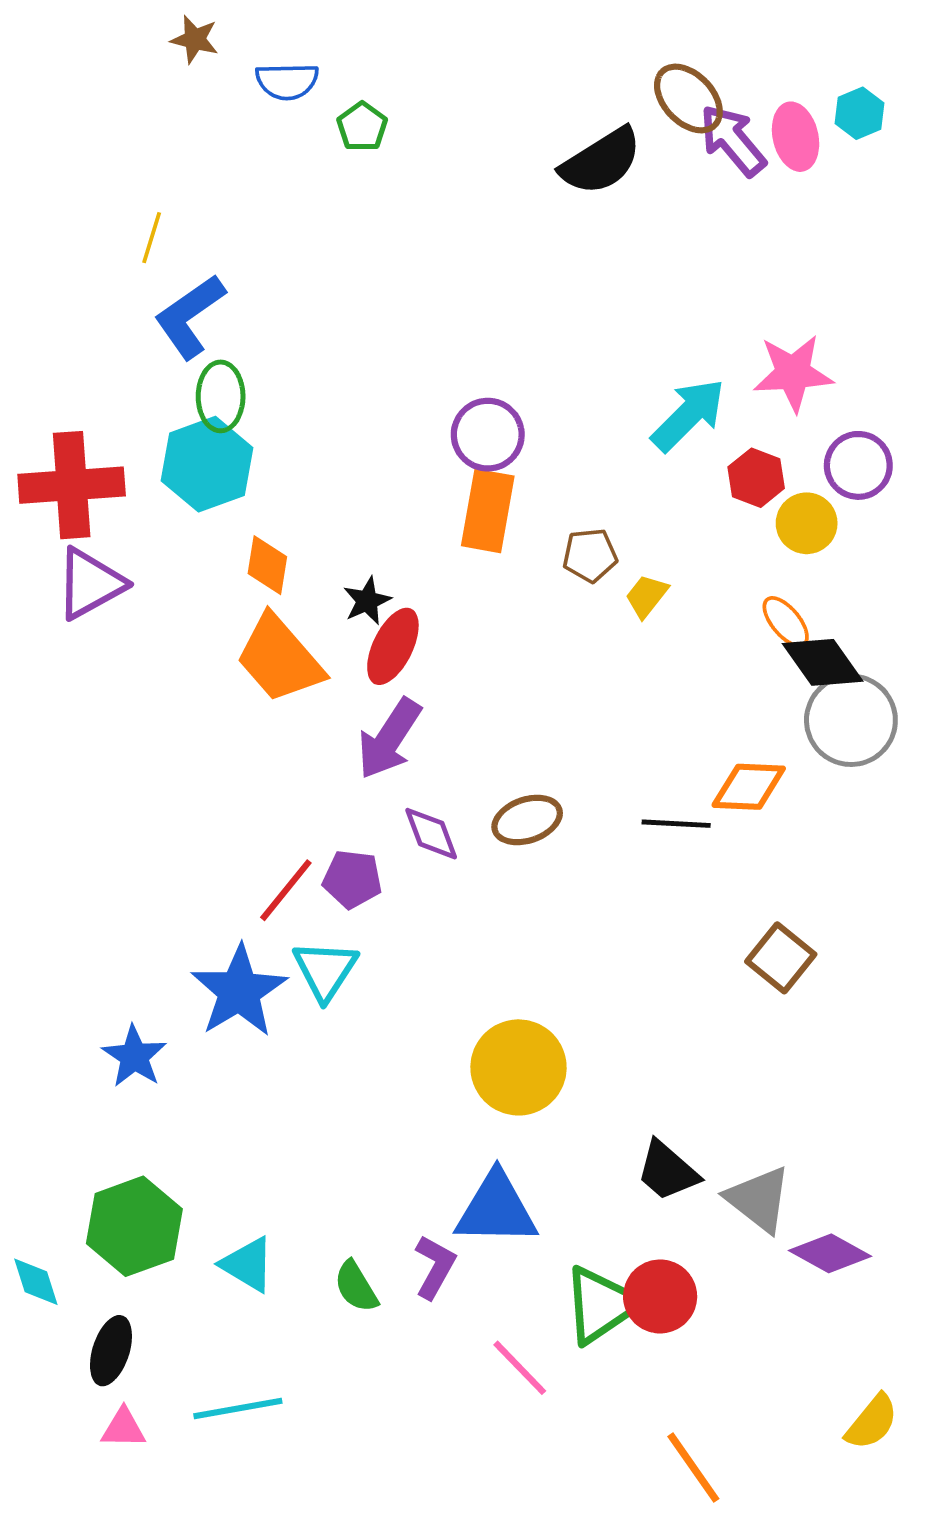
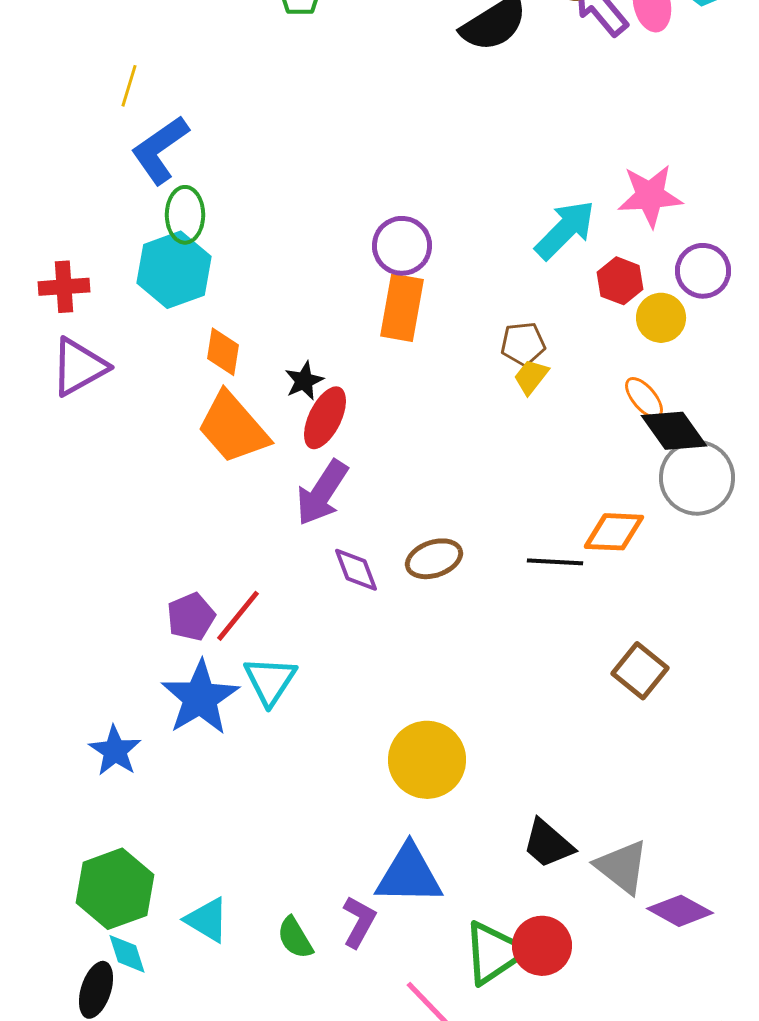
red cross: (72, 485) -> (64, 287), size x0.6
brown pentagon: (590, 555) -> (523, 344), moved
purple pentagon: (352, 879) -> (191, 617), moved, turned -30
cyan diamond: (36, 1282) -> (127, 954), moved

